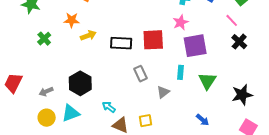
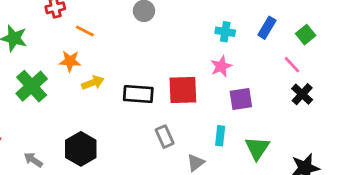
green cross: (44, 39) -> (32, 86), size x1.6
purple square: (195, 46) -> (241, 99), size x0.7
gray arrow: (46, 92) -> (33, 160), turned 56

